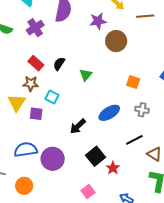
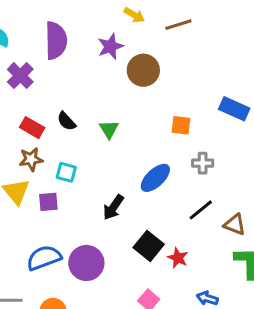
black semicircle: (59, 64) -> (66, 121), turned -64

